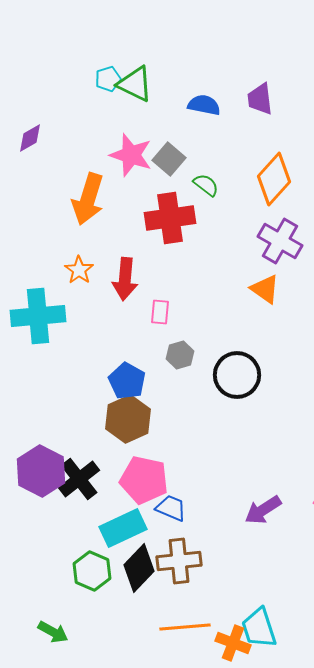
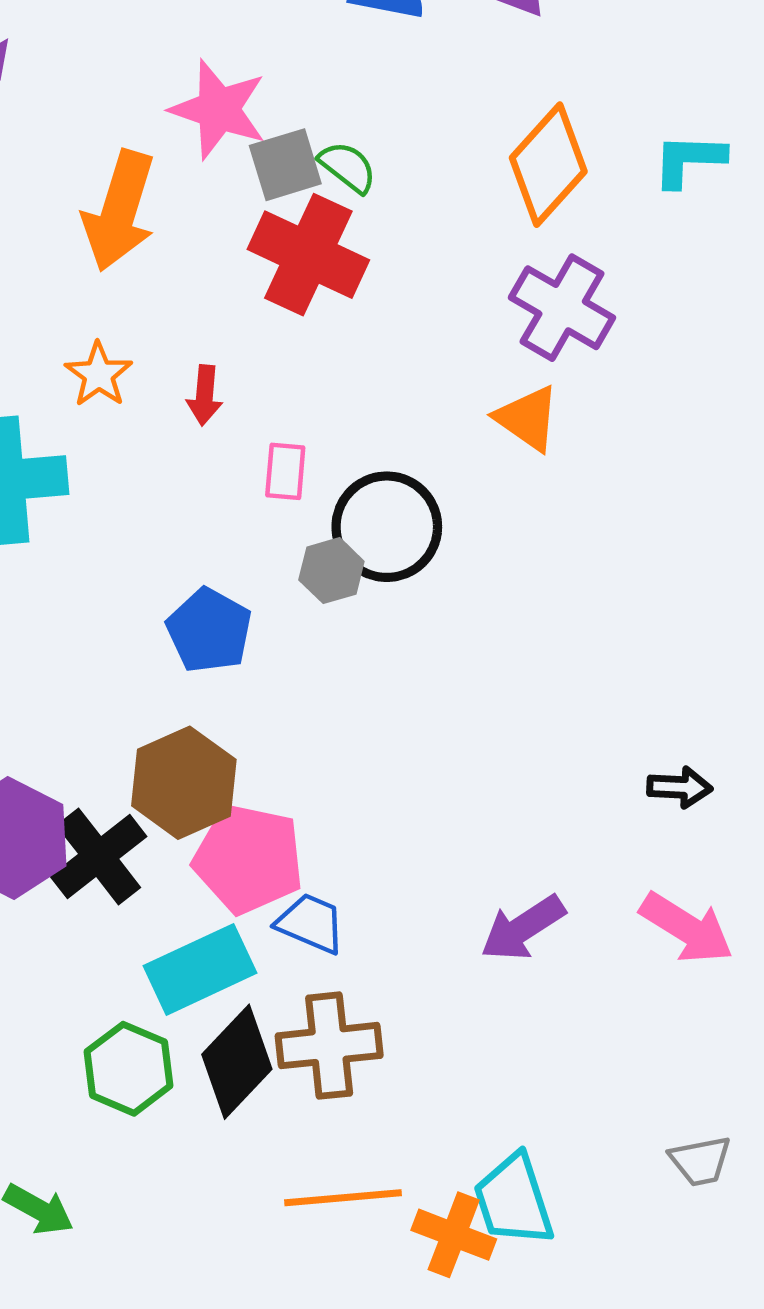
gray square: (169, 159) -> (285, 165), moved, turned 32
green semicircle: (206, 185) -> (348, 167), moved
red cross: (170, 218) -> (308, 255), turned 33
red arrow: (125, 279) -> (205, 395), size x0.6
black circle: (237, 375) -> (387, 527), moved
brown hexagon: (128, 419) -> (184, 783), moved

